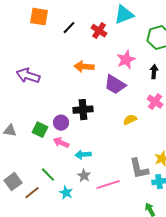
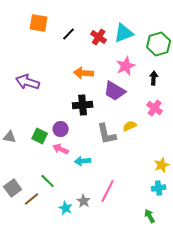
cyan triangle: (124, 15) -> (124, 33), moved
black cross: (83, 110) -> (83, 105), moved
gray L-shape: (139, 169) -> (107, 134), moved
gray star: (84, 176) -> (84, 201), moved
pink line: (108, 185) -> (108, 191), turned -45
cyan star: (66, 193) -> (66, 208), moved

